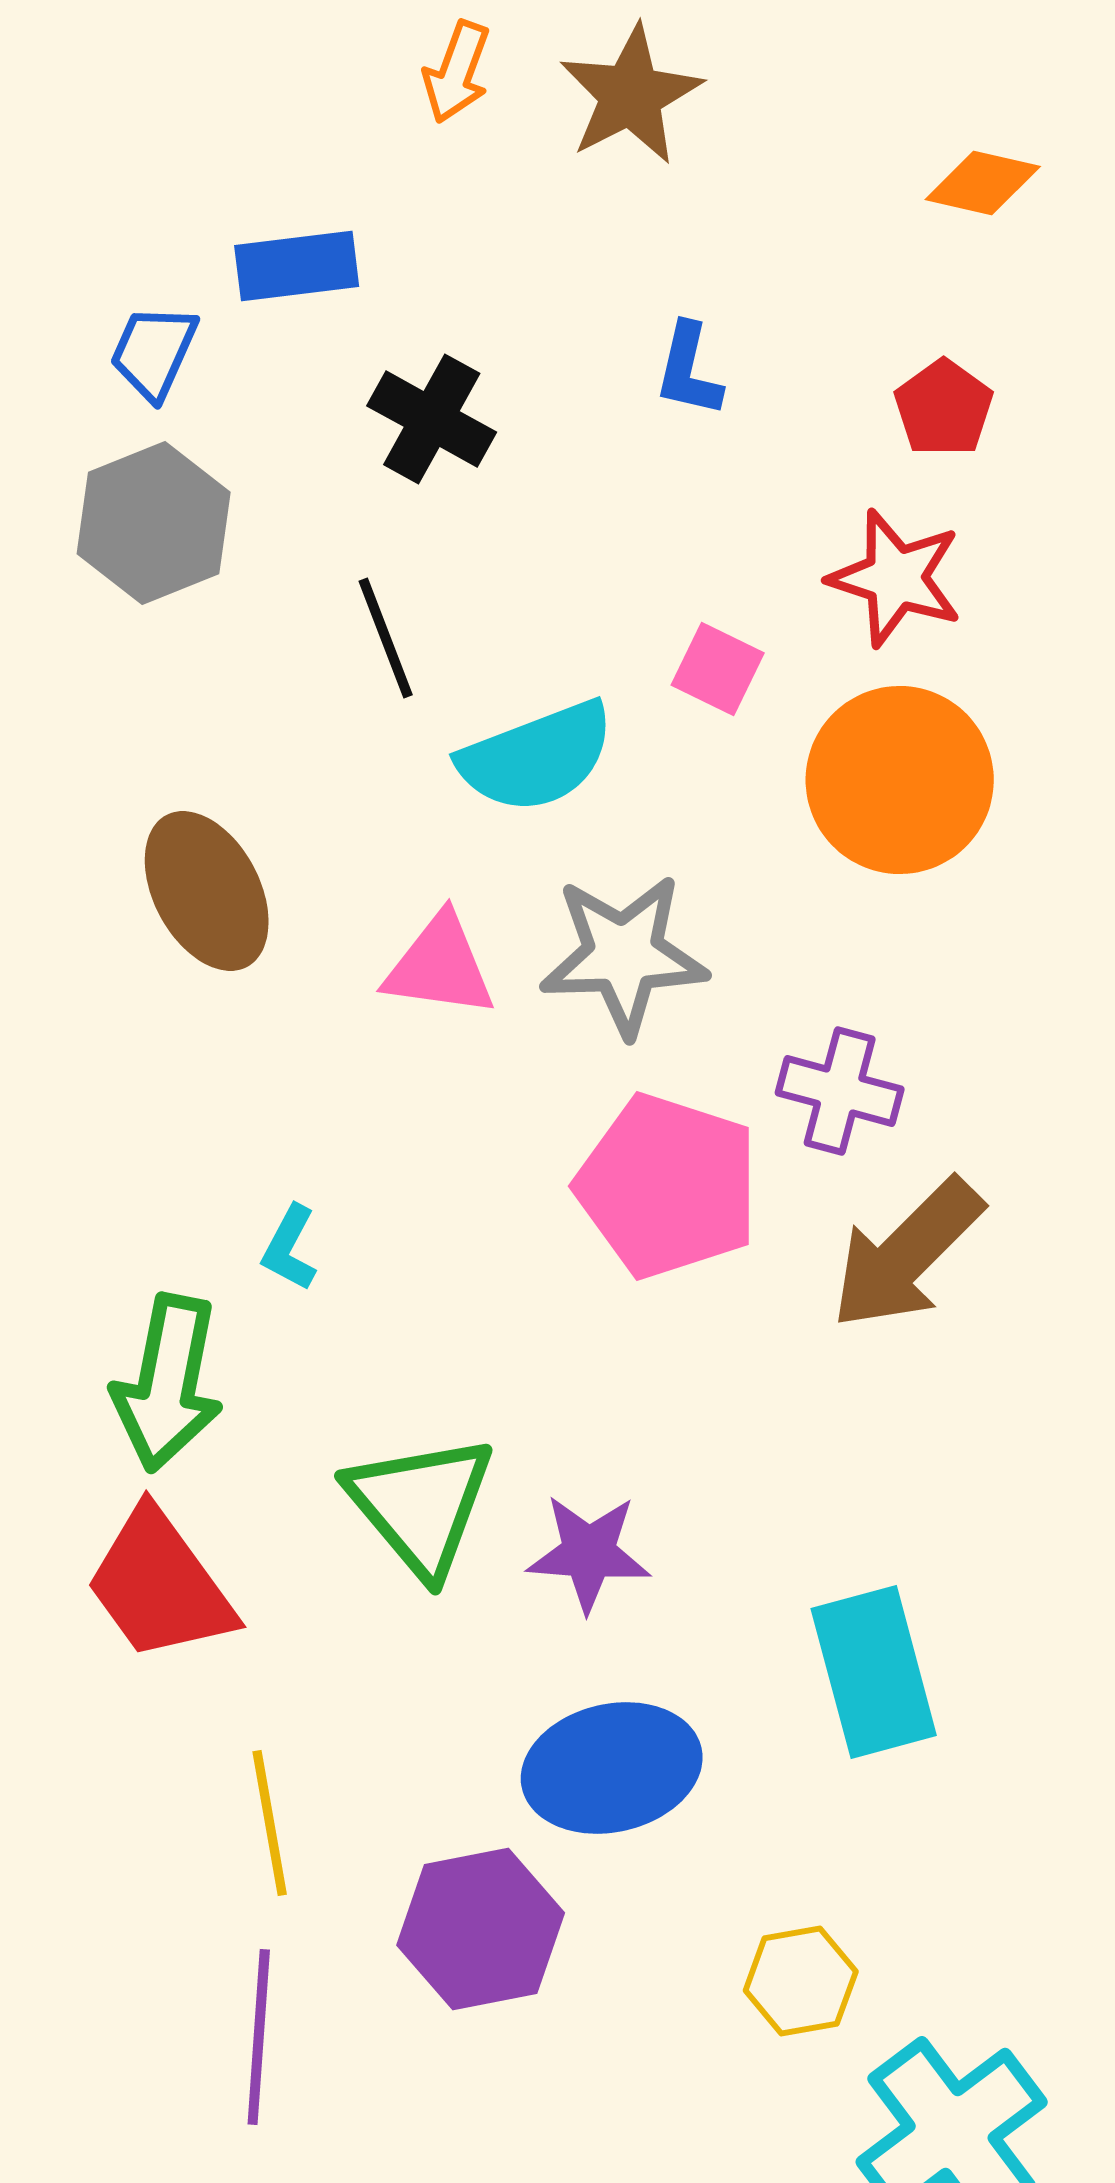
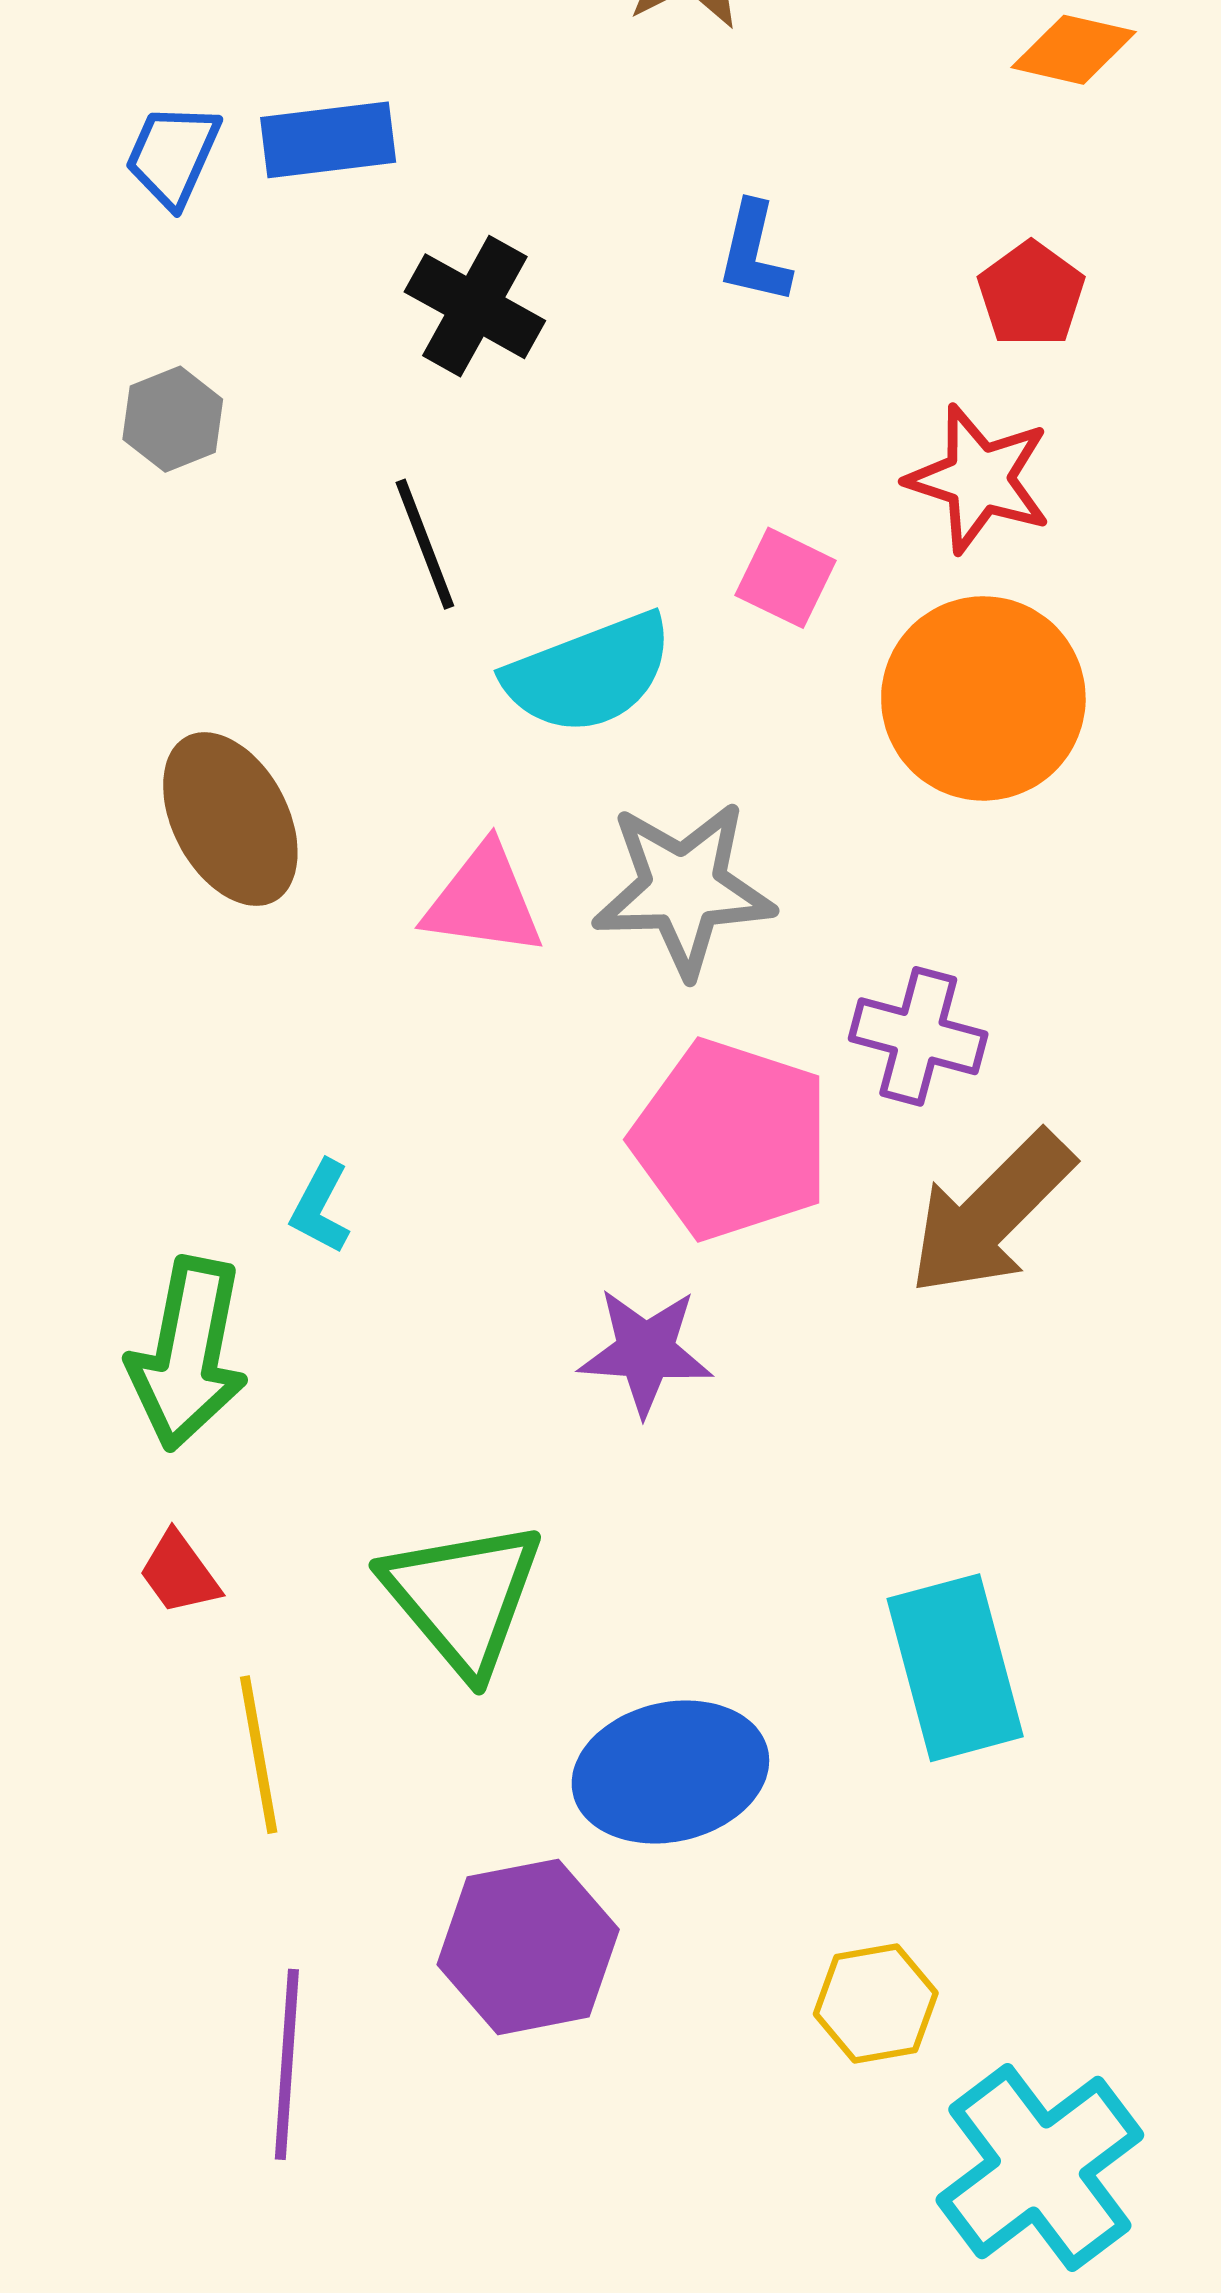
blue trapezoid: (154, 352) -> (173, 155), moved
gray hexagon: (154, 523) -> (173, 419), size x0.6
green triangle: (421, 1505) -> (463, 1597), moved
purple star: (589, 1553) -> (645, 1351), moved
red trapezoid: (160, 1585) -> (179, 1573), size x0.5
yellow line: (270, 1823) -> (259, 1755), moved

